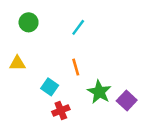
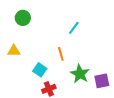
cyan line: (78, 27) -> (74, 28), moved
purple square: (127, 101) -> (102, 81), turned 35

